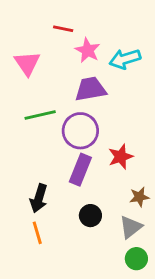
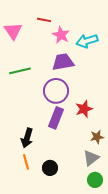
pink triangle: (27, 63) -> (13, 31), moved
green line: (40, 115) -> (20, 71), moved
black circle: (90, 216) -> (50, 168), moved

